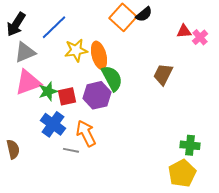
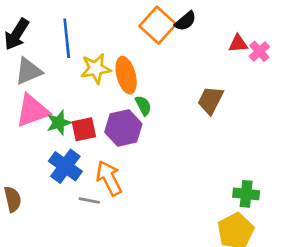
blue line: (54, 27) -> (67, 38), turned -52
green semicircle: (112, 78) -> (143, 106), size x0.6

